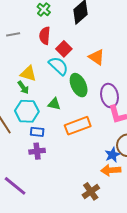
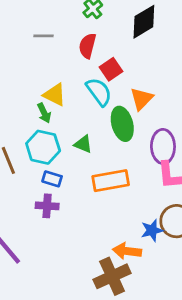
orange triangle: (97, 57) -> (142, 99), moved, turned 30
orange arrow: (111, 170) -> (127, 251), moved
brown cross: (91, 191) -> (112, 276), size x1.4

